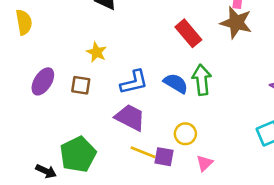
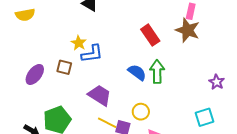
yellow semicircle: (24, 22) -> (25, 15), turned 84
purple ellipse: (43, 81) -> (35, 74), moved
blue L-shape: (134, 82) -> (92, 54), moved

